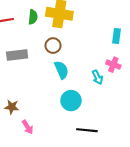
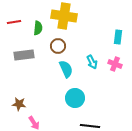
green semicircle: (33, 17) -> (38, 28), moved
cyan arrow: (97, 77) -> (92, 62), moved

